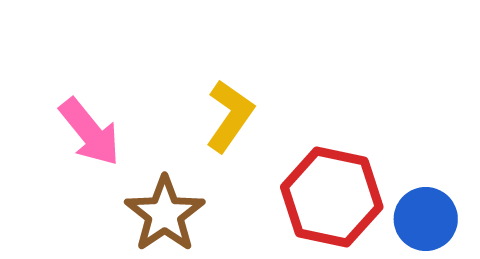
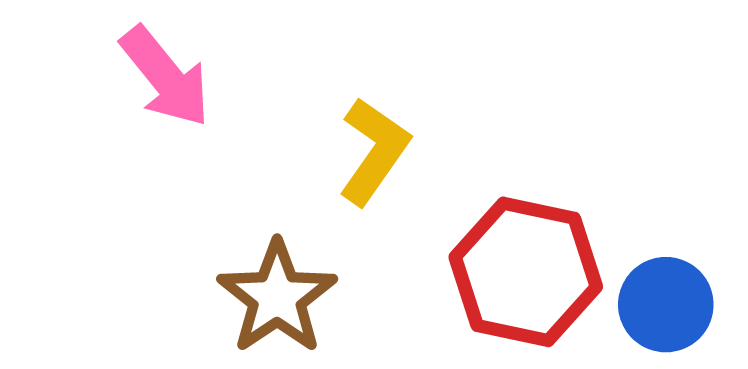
pink arrow: (90, 132) -> (165, 77), moved

